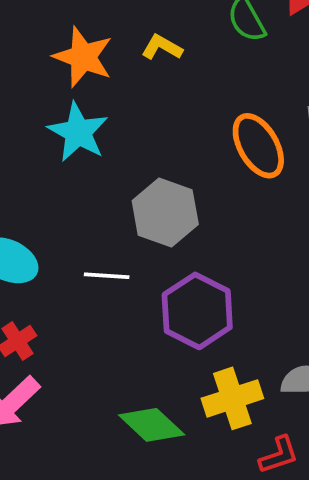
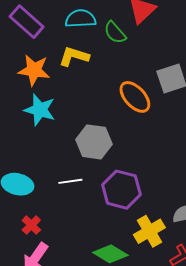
yellow L-shape: (162, 47) -> (74, 56), size x1.4

